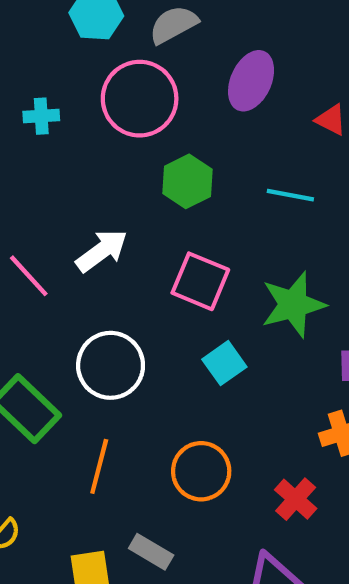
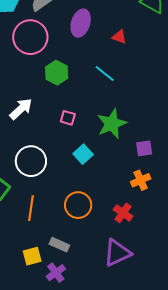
cyan line: (290, 195) -> (105, 74), turned 35
pink square: (200, 281) -> (68, 118), size x0.6

